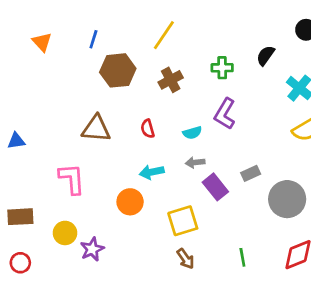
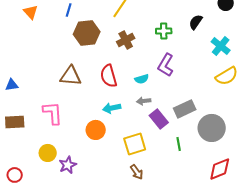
red semicircle: (148, 129) -> (109, 76), size x1.6
gray rectangle: (251, 173) -> (185, 109), size x1.5
brown rectangle: (20, 217) -> (15, 122), moved
green line: (242, 257) -> (179, 144), moved

